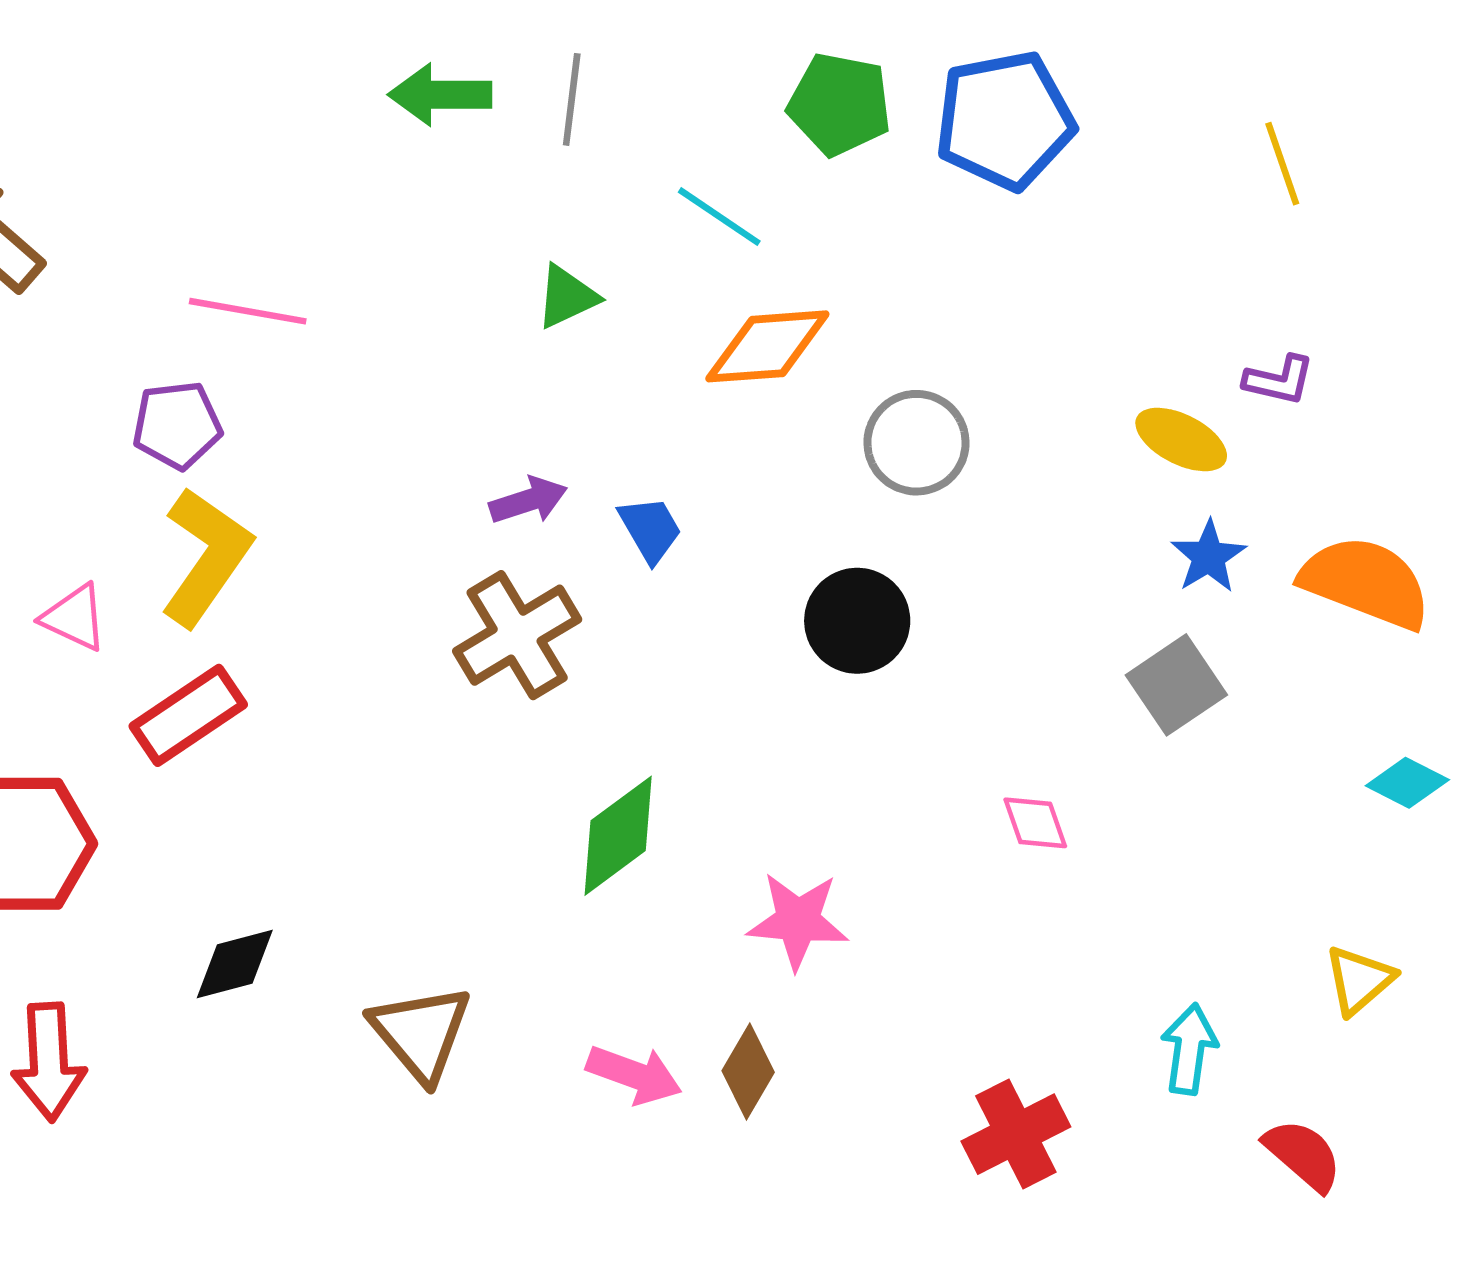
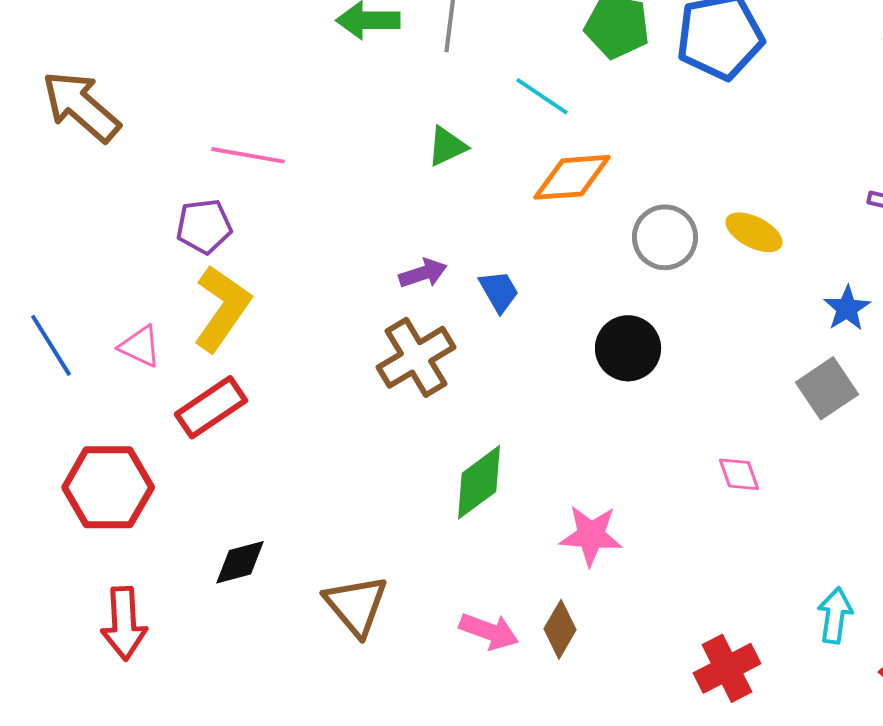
yellow ellipse: (1181, 440) -> (754, 232), moved

